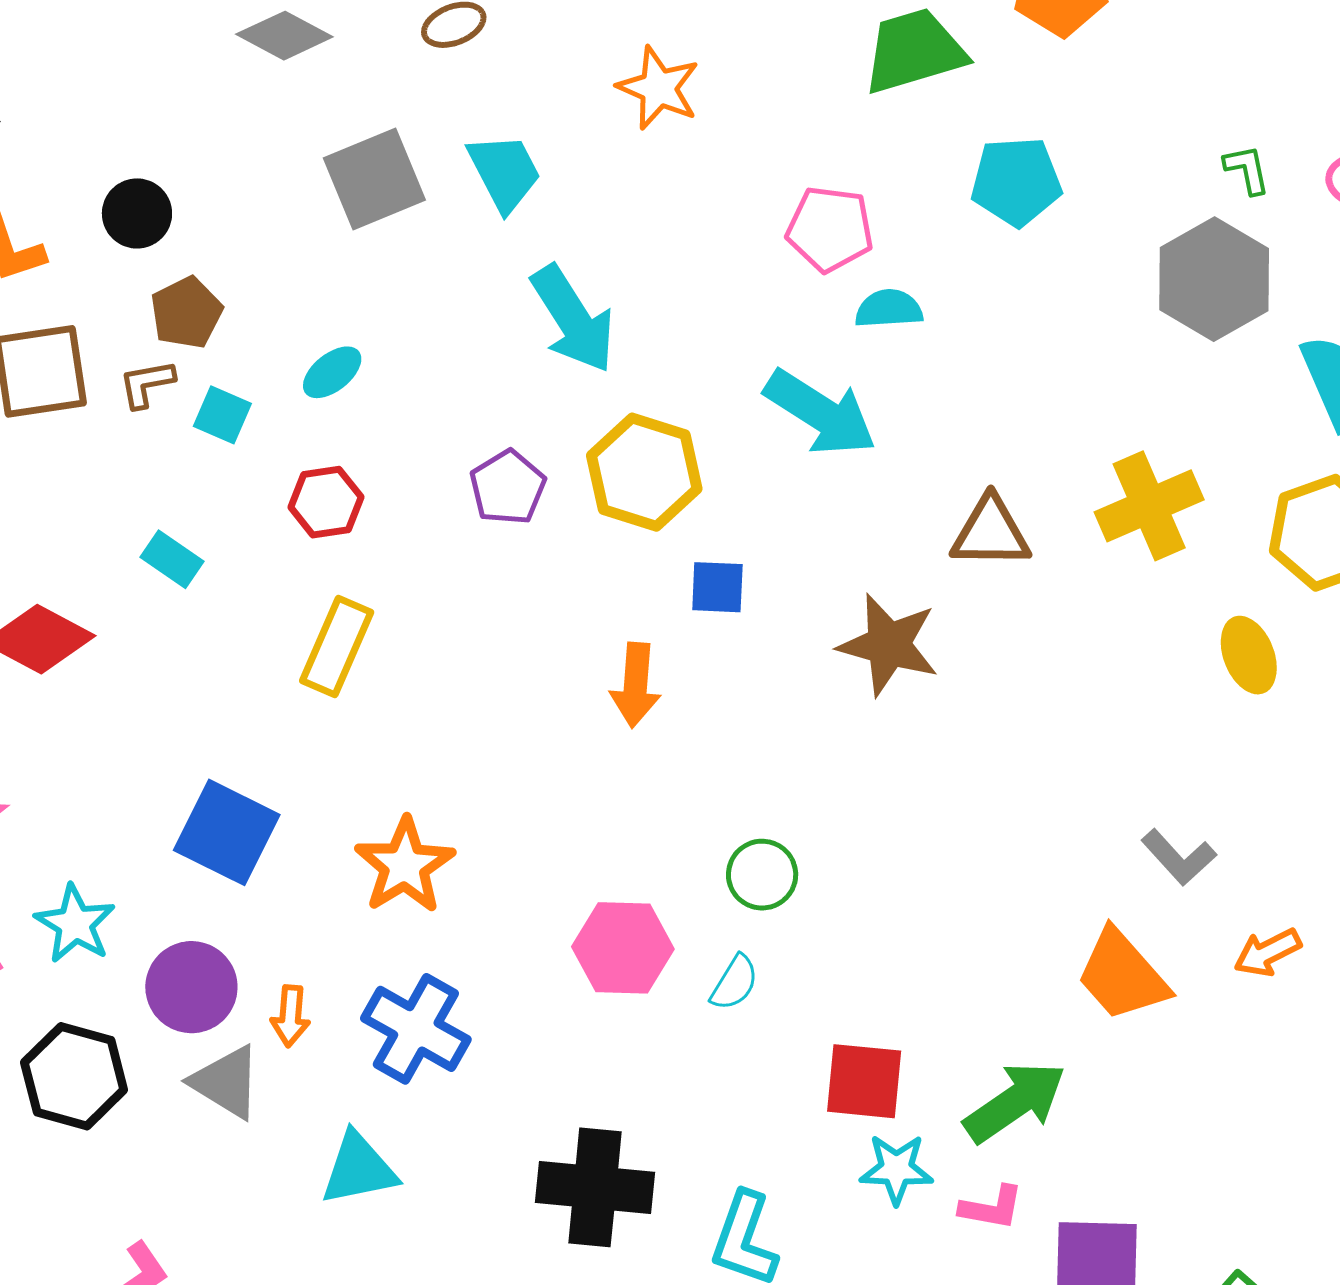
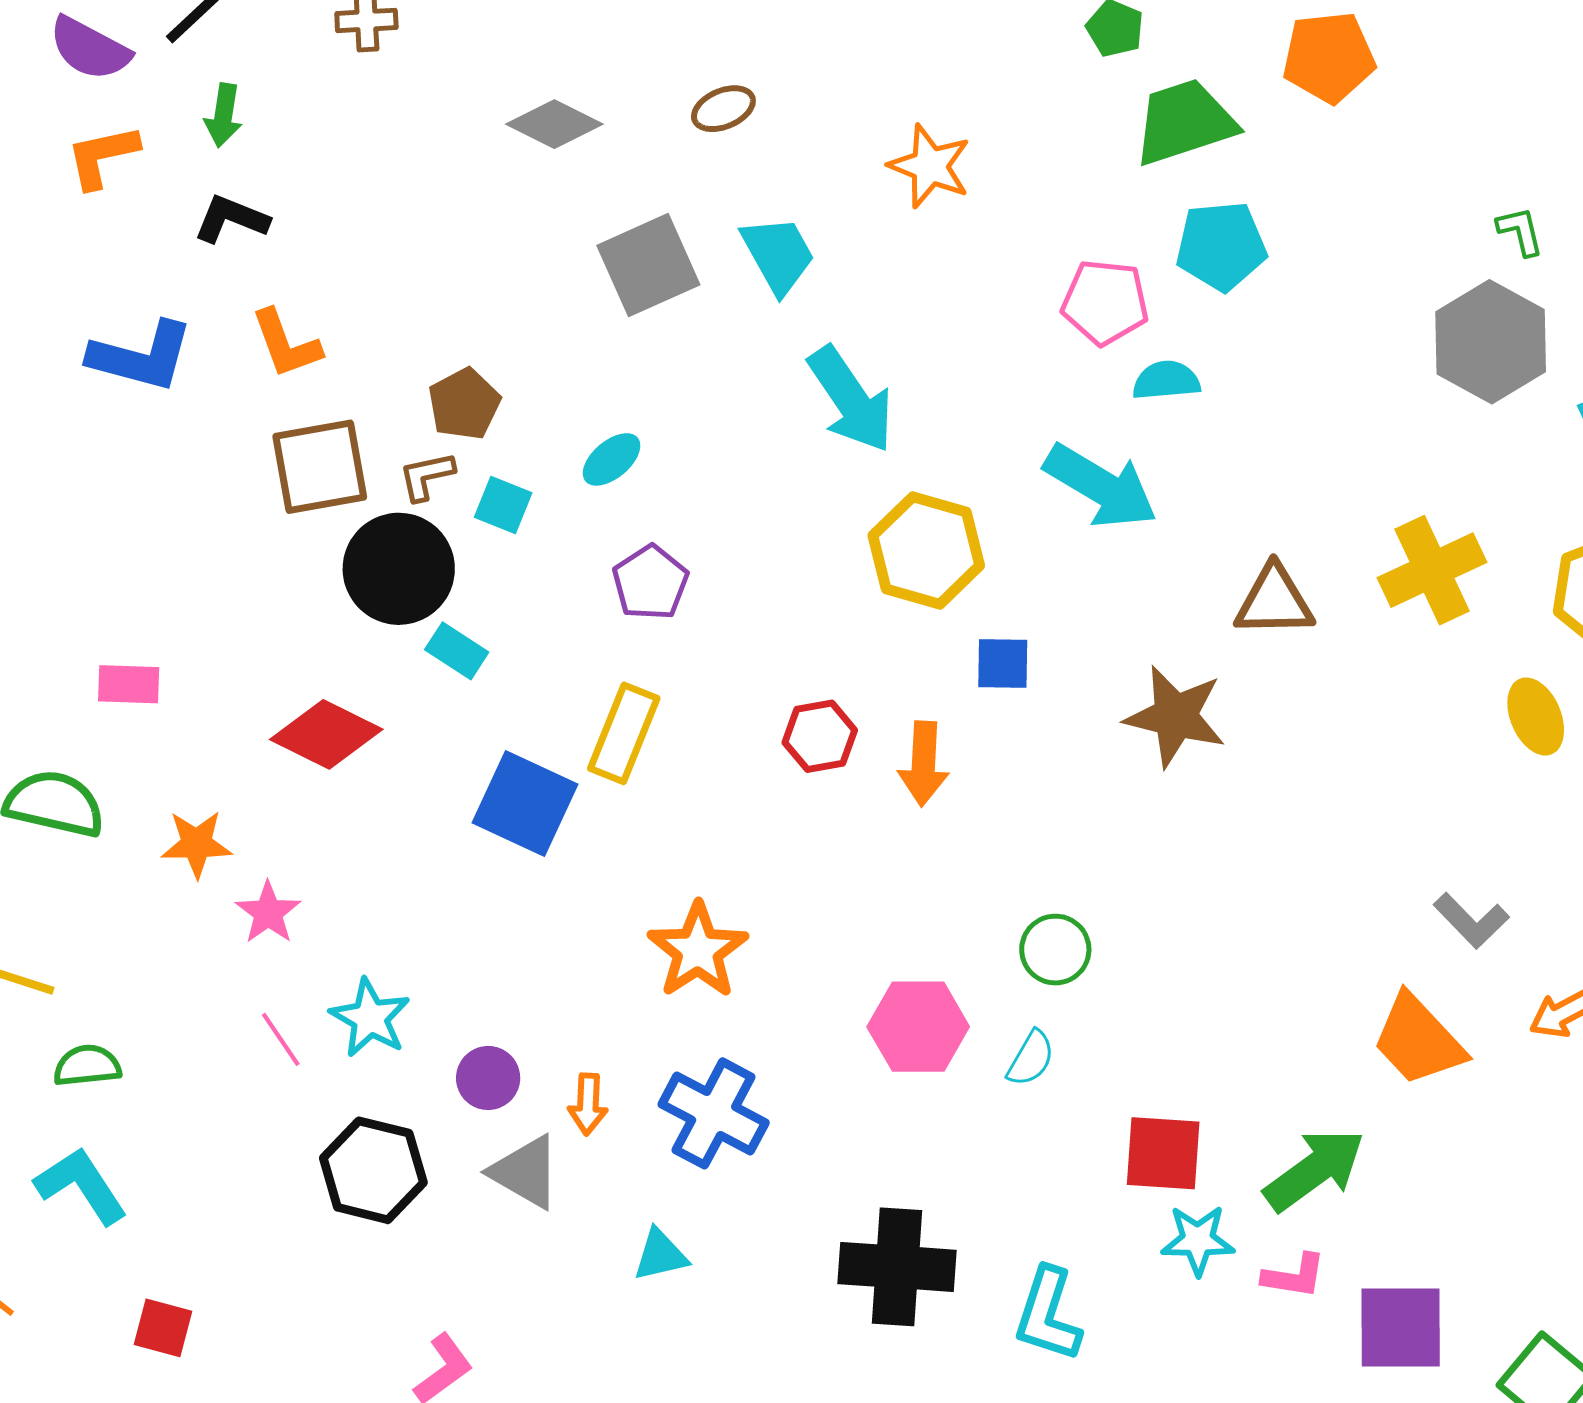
cyan pentagon: (1016, 181) -> (1221, 246), moved
black circle: (137, 213) -> (399, 569), moved, size x1.6
purple pentagon: (508, 487) -> (650, 583), moved
red hexagon: (326, 502) -> (820, 736), moved
blue square: (227, 832) -> (525, 803), moved
purple circle: (191, 987) -> (488, 1078), size x0.7
cyan triangle: (359, 1169) -> (660, 1255), size x0.7

